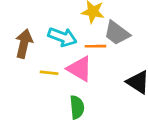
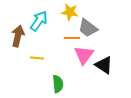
cyan arrow: (62, 37) -> (39, 21), moved, turned -75
pink triangle: (80, 69) -> (84, 55), moved, turned 35

